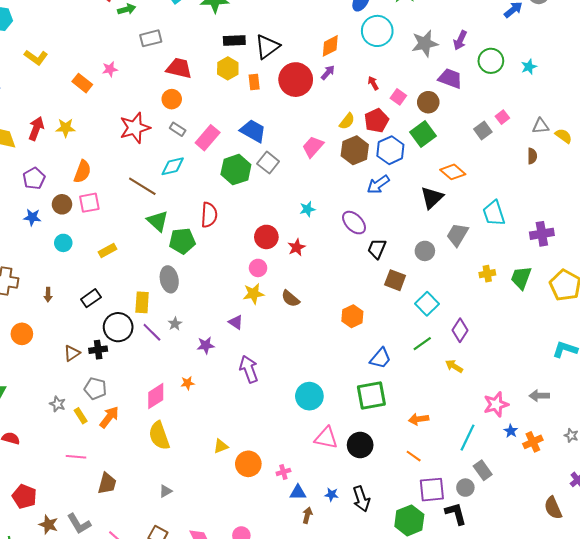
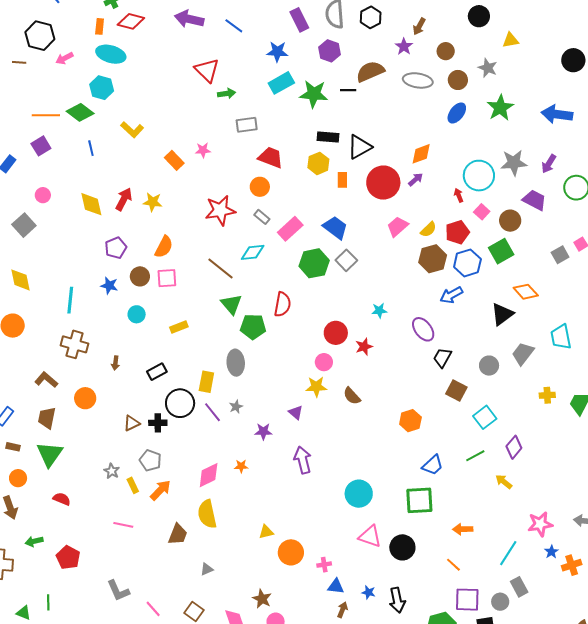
cyan circle: (377, 31) -> (479, 176), moved
pink trapezoid: (313, 147) -> (398, 226), moved
brown trapezoid: (107, 483) -> (178, 534), moved
brown star: (48, 525) -> (262, 599), moved

